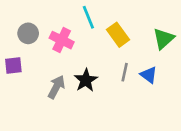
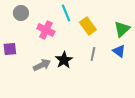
gray circle: (28, 33) -> (21, 13), moved
blue triangle: (149, 75) -> (119, 51), moved
gray arrow: (56, 87) -> (42, 65), turned 36

